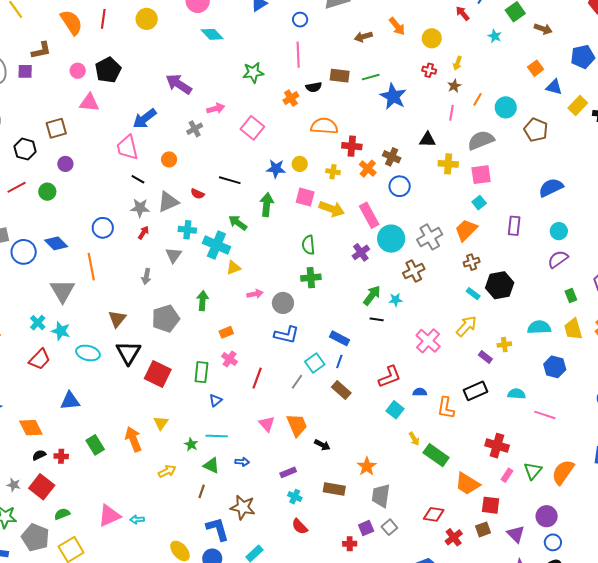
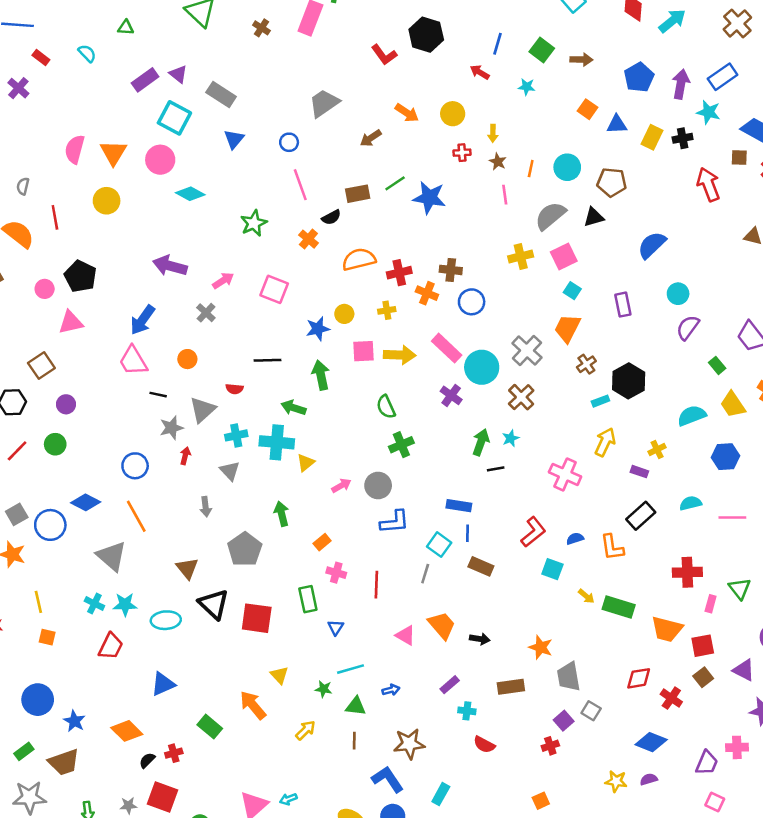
black triangle: (427, 140) -> (594, 217), moved
cyan rectangle: (473, 294) -> (600, 401), turned -40

